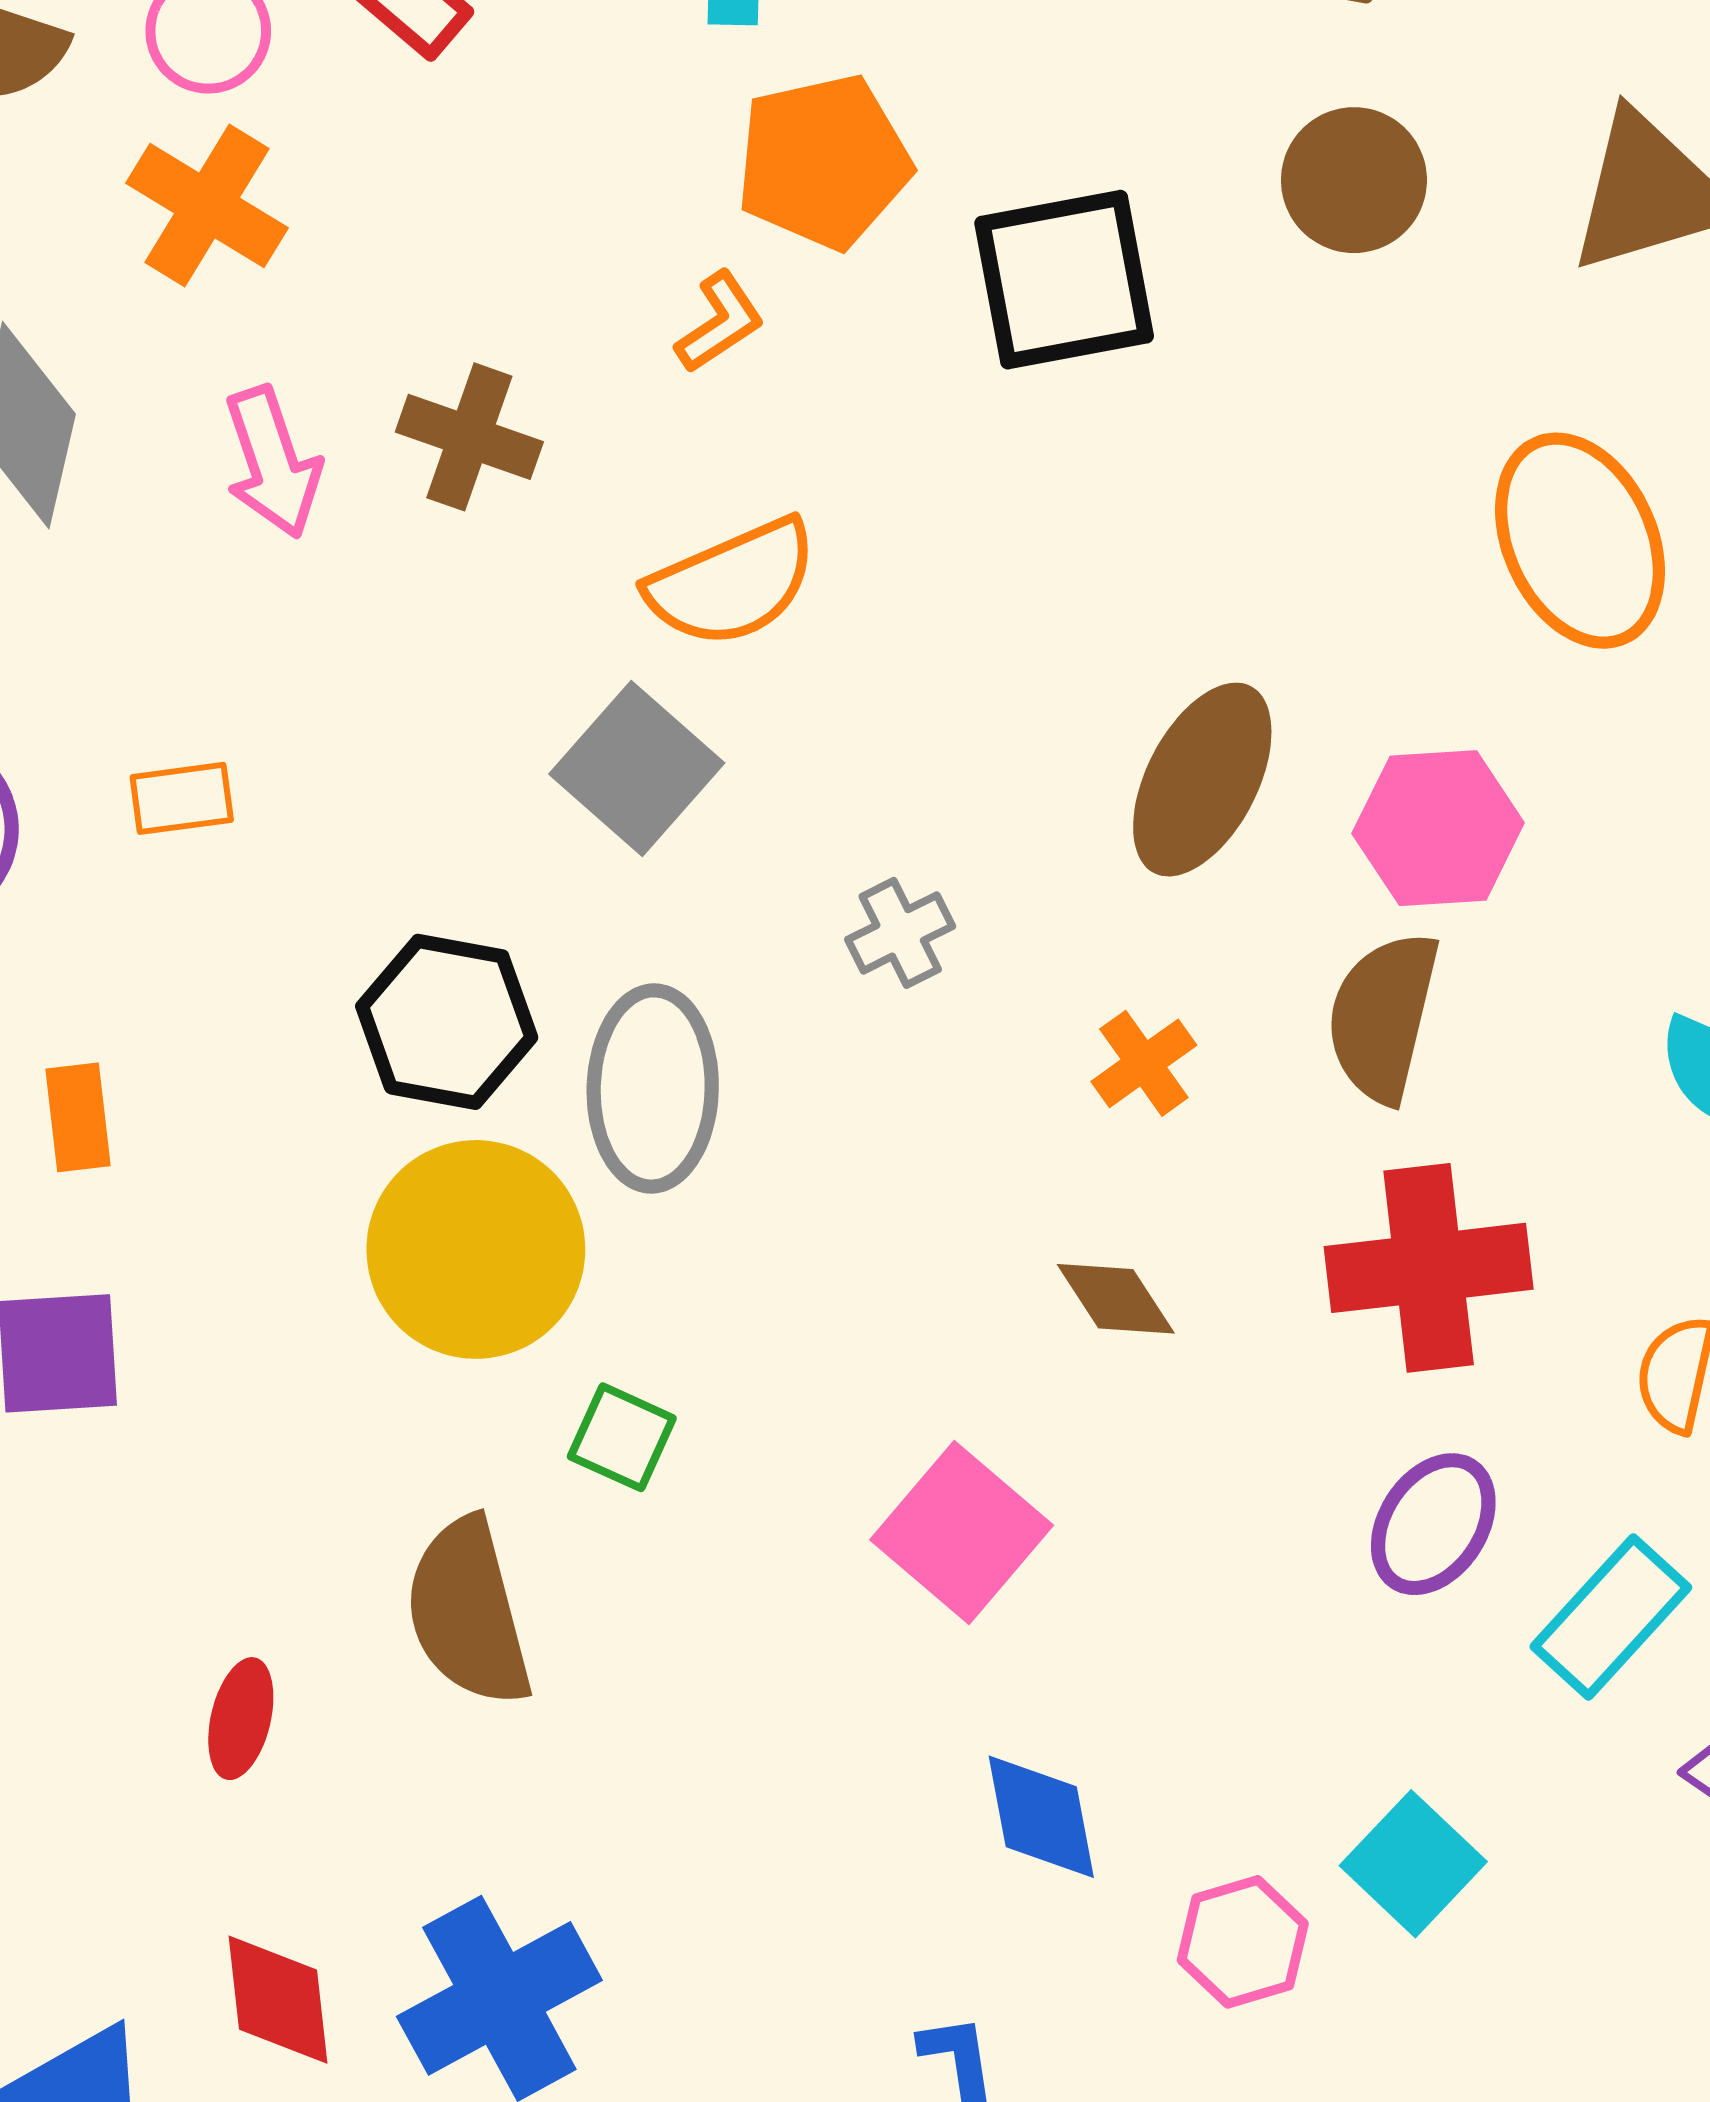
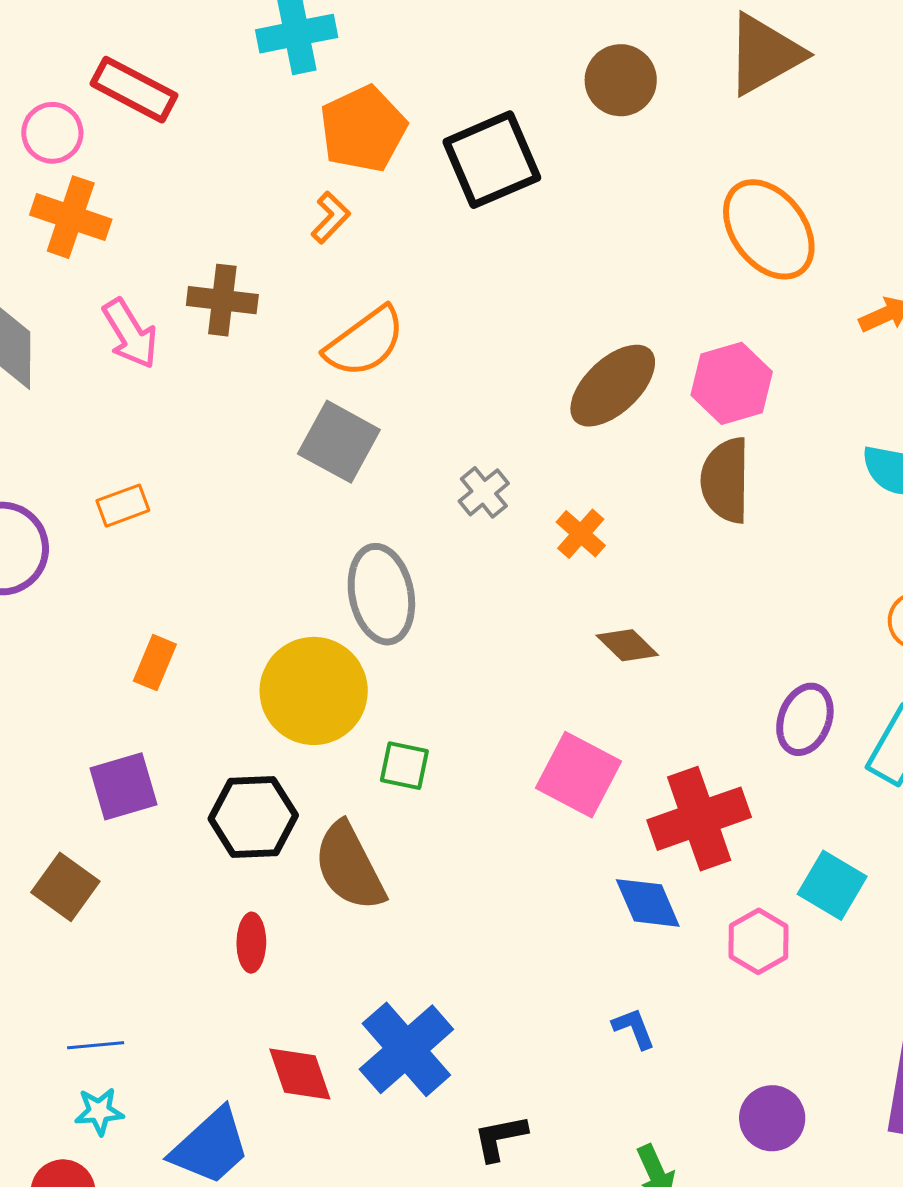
brown ellipse: (1202, 780) -> (613, 386), turned 32
black hexagon: (447, 1022) -> (253, 817), moved
orange cross: (1144, 1063) -> (581, 534), moved
orange rectangle: (78, 1117) -> (155, 663), moved, turned 42
red cross: (1429, 1268) -> (699, 819), moved

